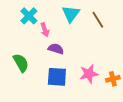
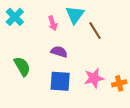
cyan cross: (29, 16) -> (15, 17), moved
brown line: (98, 20) -> (95, 31), moved
pink arrow: (45, 30) -> (53, 23), moved

